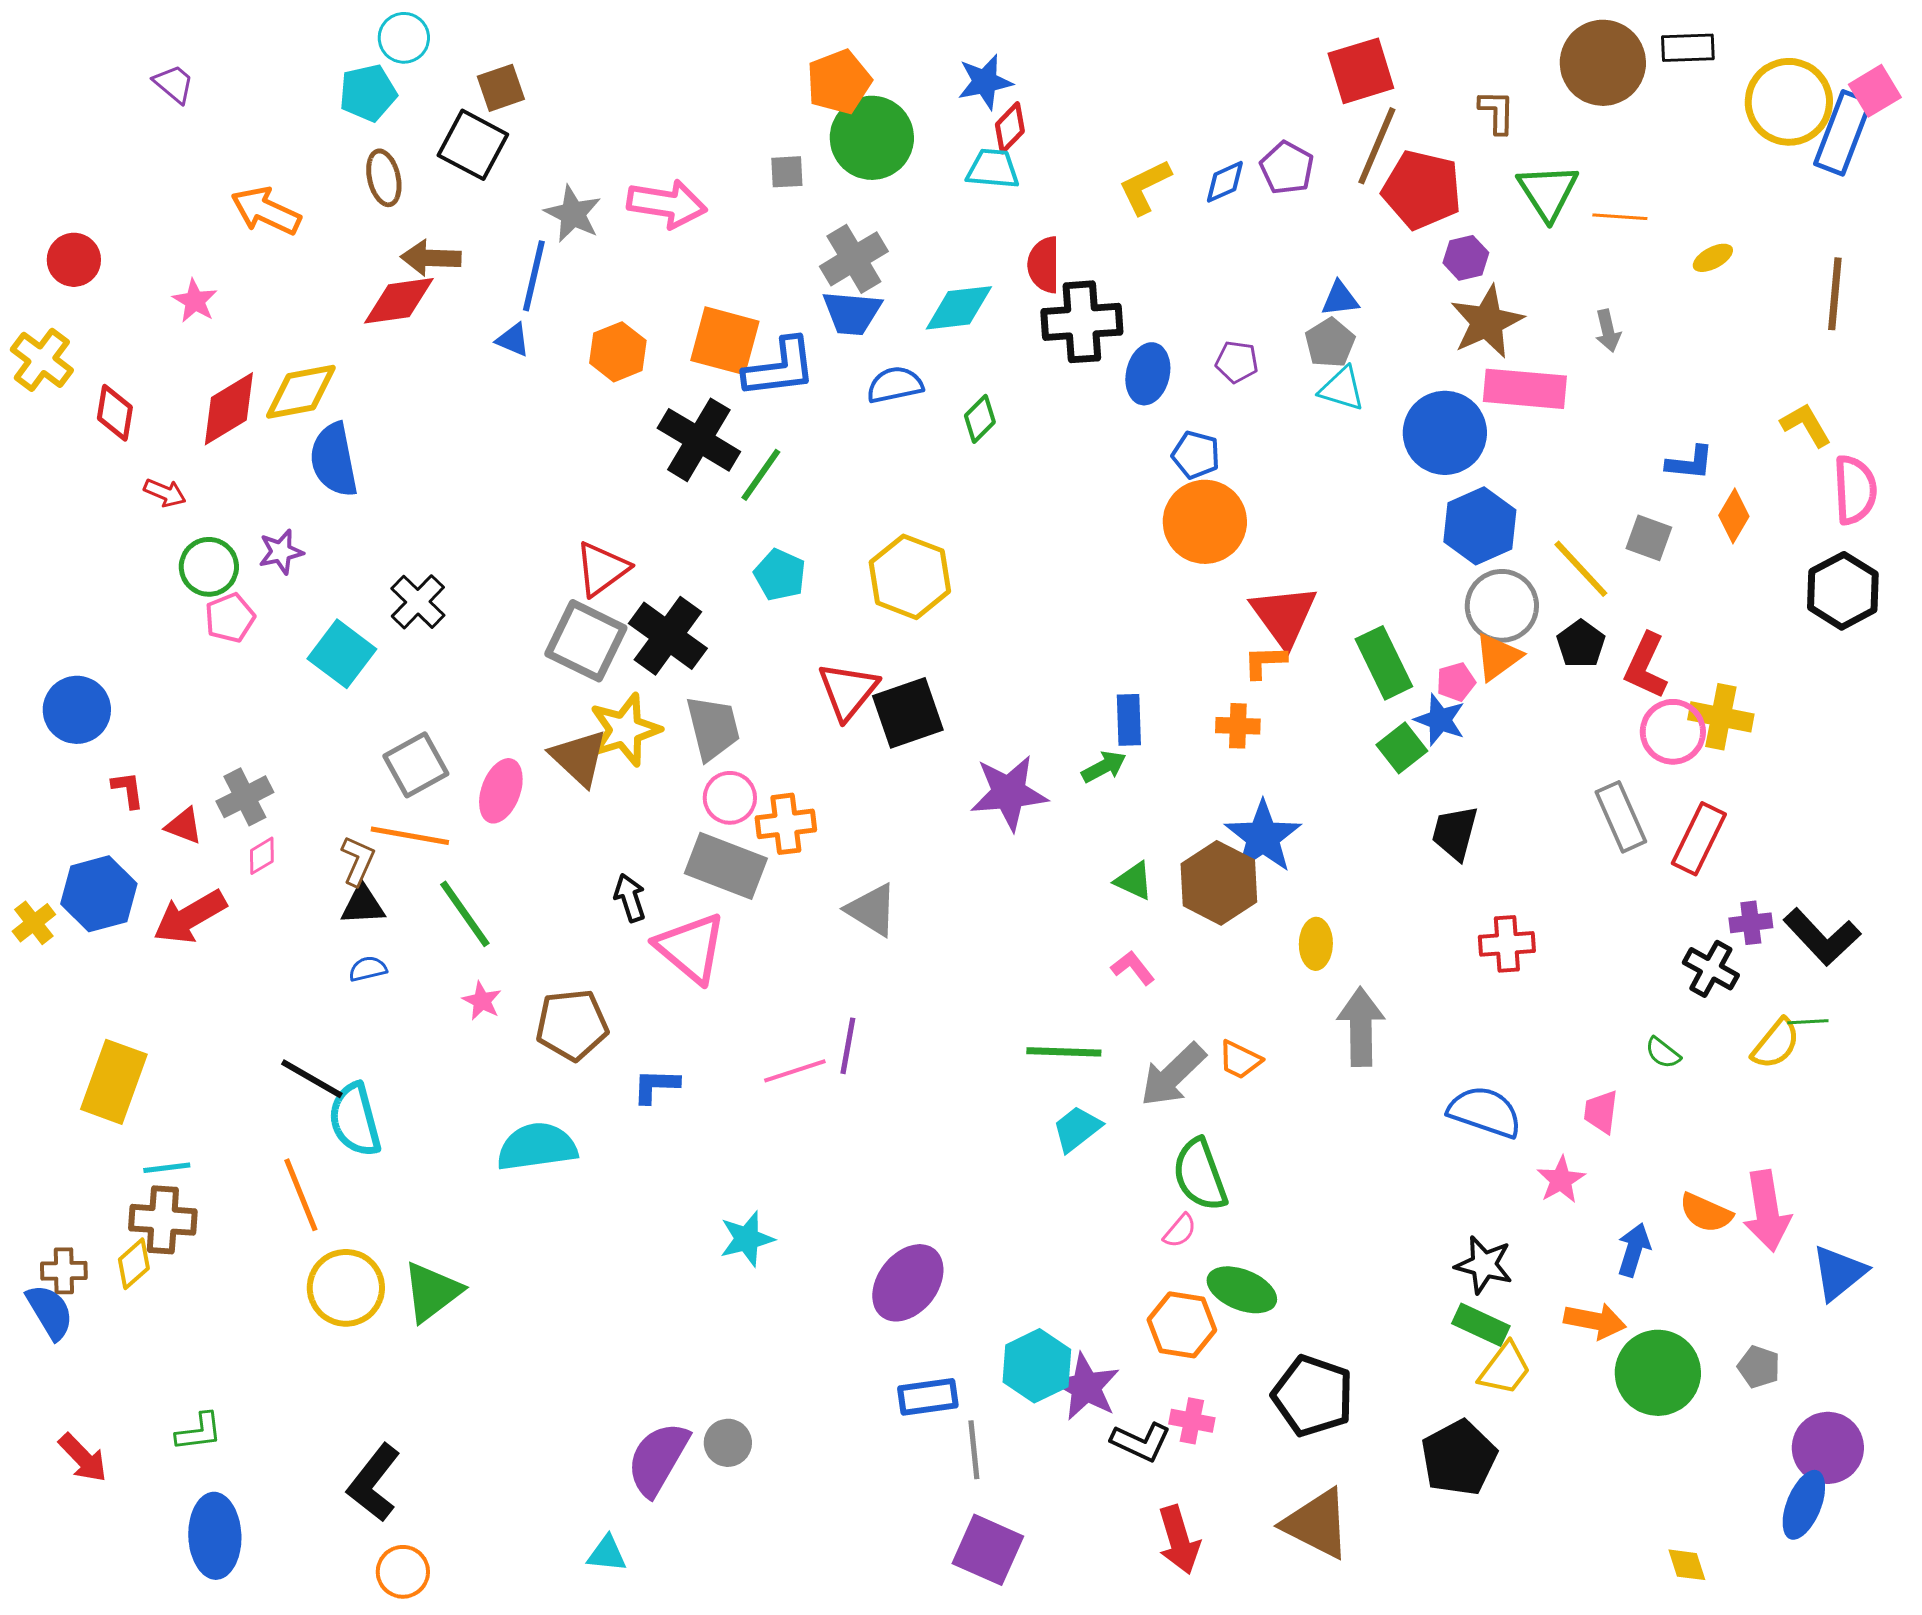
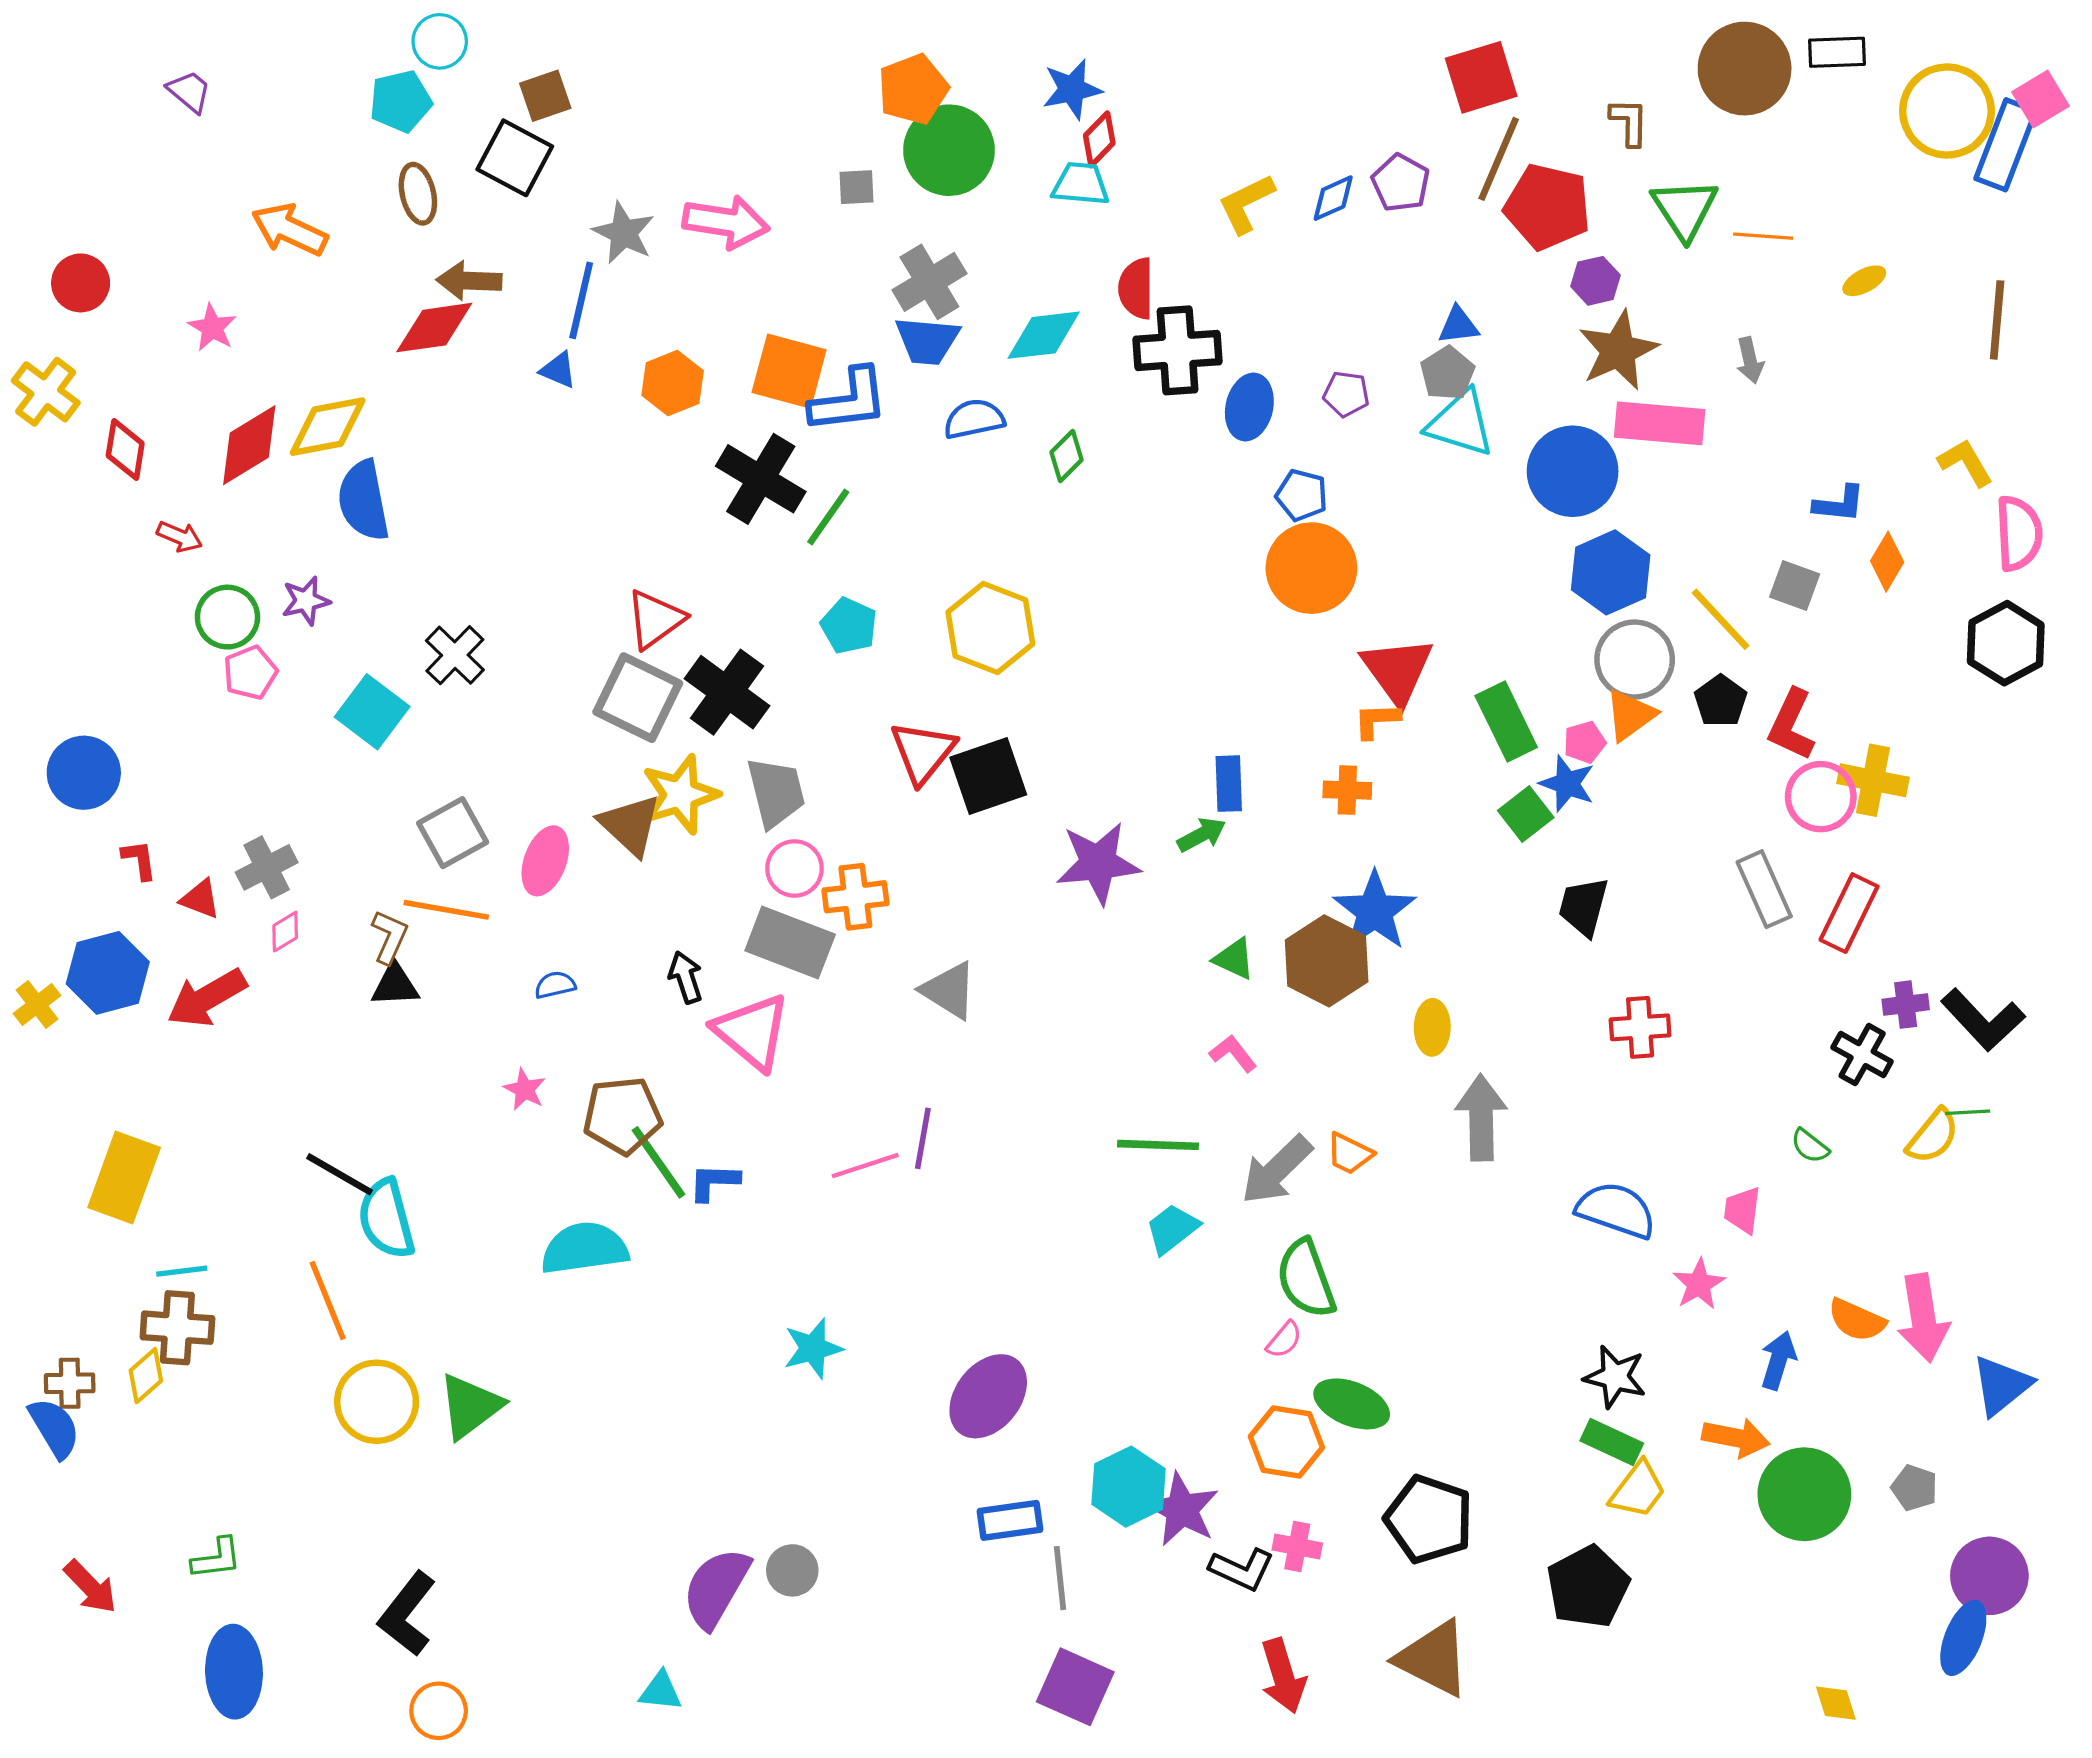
cyan triangle: (1342, 389) -> (1461, 423), size x1.4
green line: (465, 914) -> (658, 1162), moved
blue semicircle: (368, 969) -> (555, 985), moved

